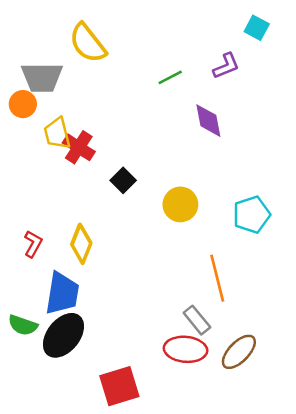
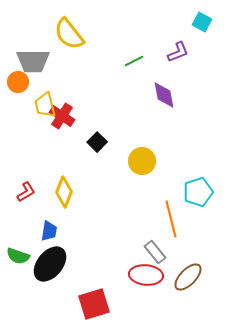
cyan pentagon: (252, 215) -> (198, 192), moved
red L-shape: (33, 244) -> (26, 192), turned 30
blue trapezoid: (62, 293) -> (49, 231), size x0.6

